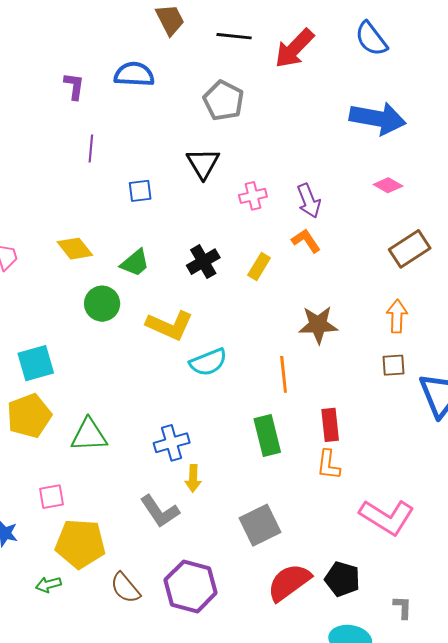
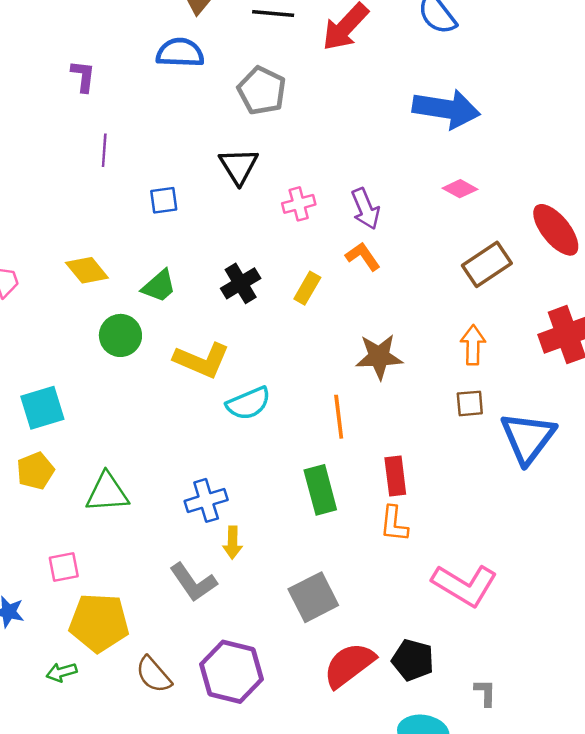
blue semicircle: (134, 74) -> (180, 53), moved
yellow pentagon: (29, 416) -> (35, 471), size x0.7

